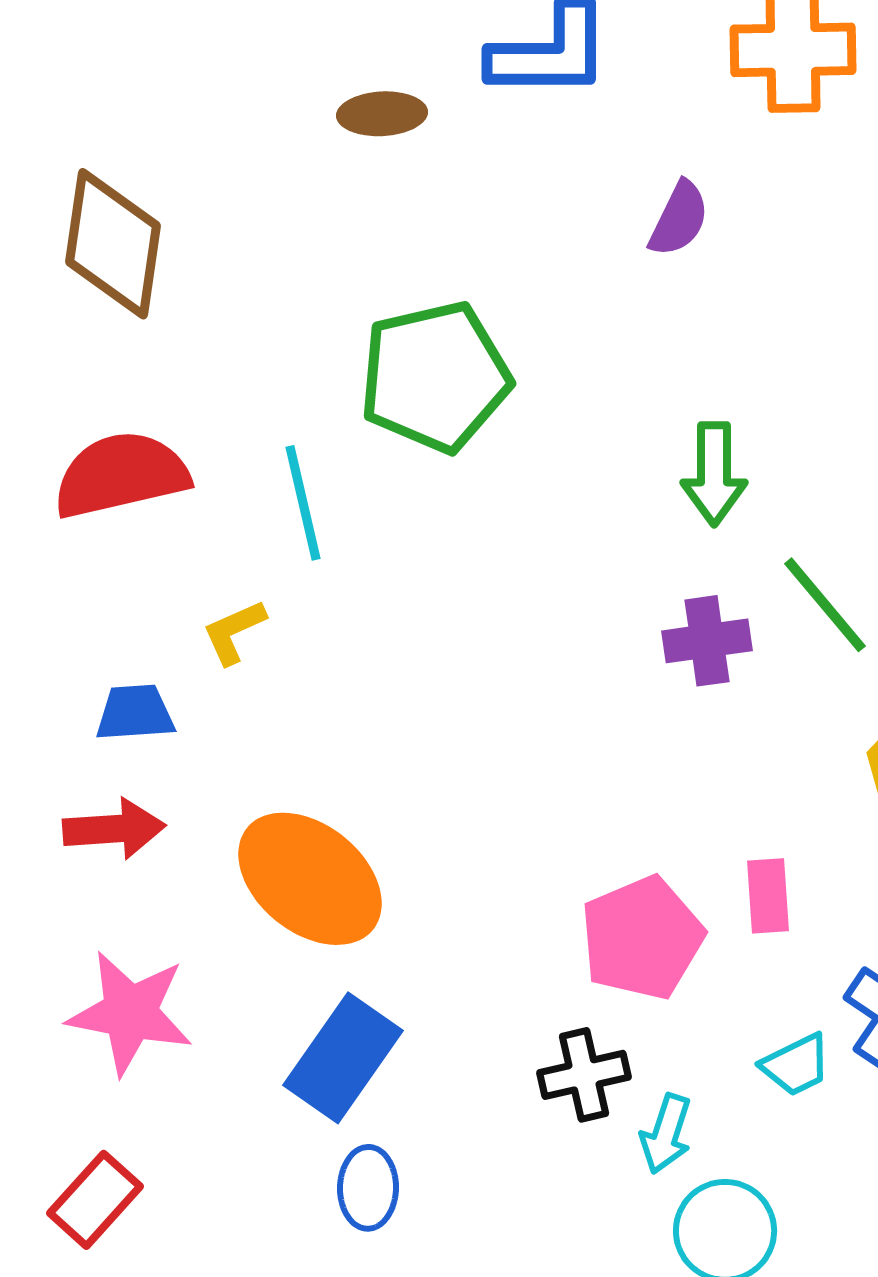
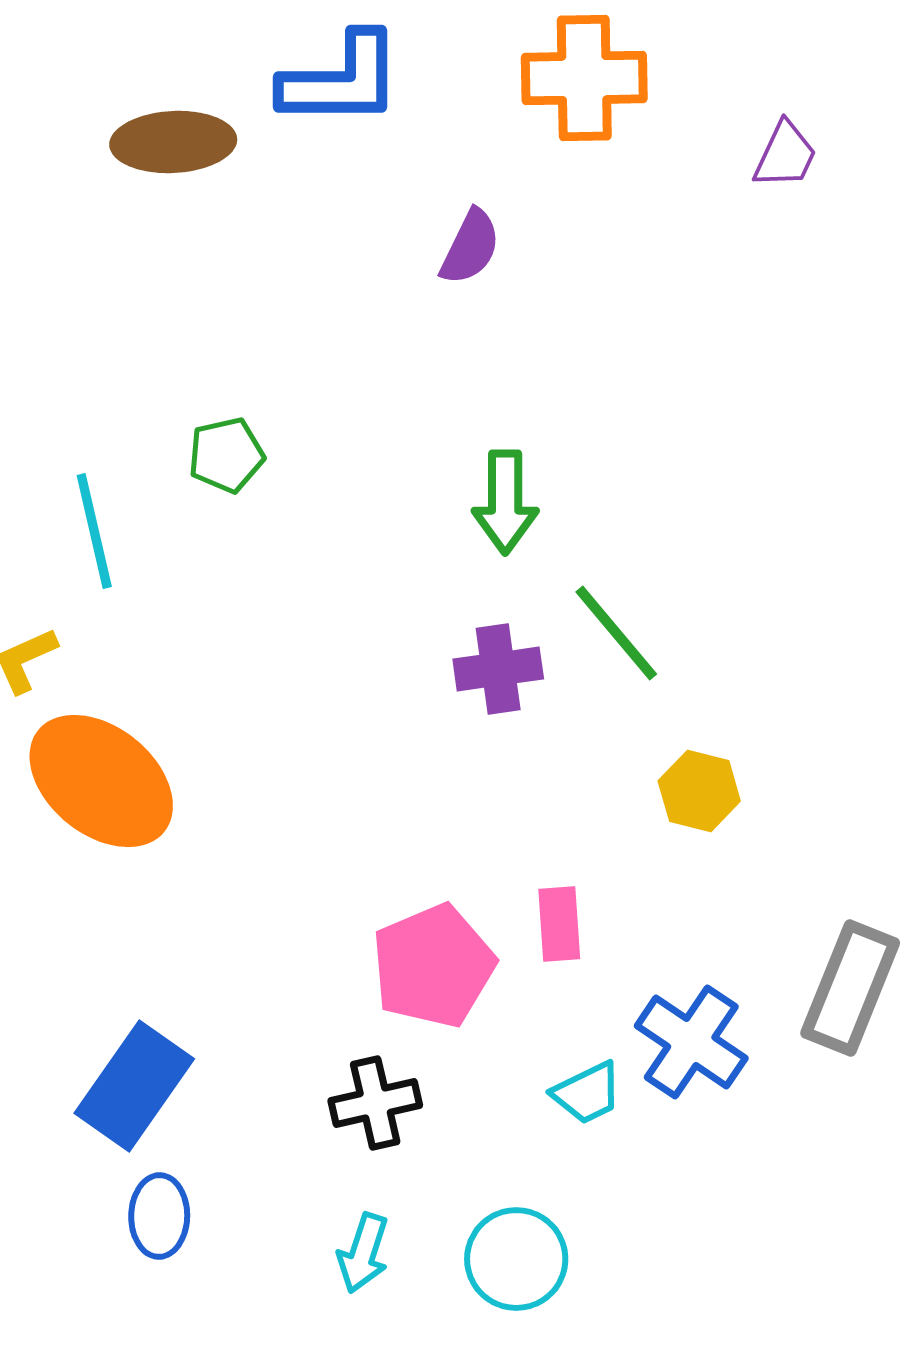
brown ellipse: (382, 114) -> (173, 142), size x1.4
green pentagon: (435, 377) -> (226, 455), moved, size x0.5
orange ellipse: (310, 879) -> (101, 781), moved
cyan arrow: (666, 1134) -> (363, 1253), moved

